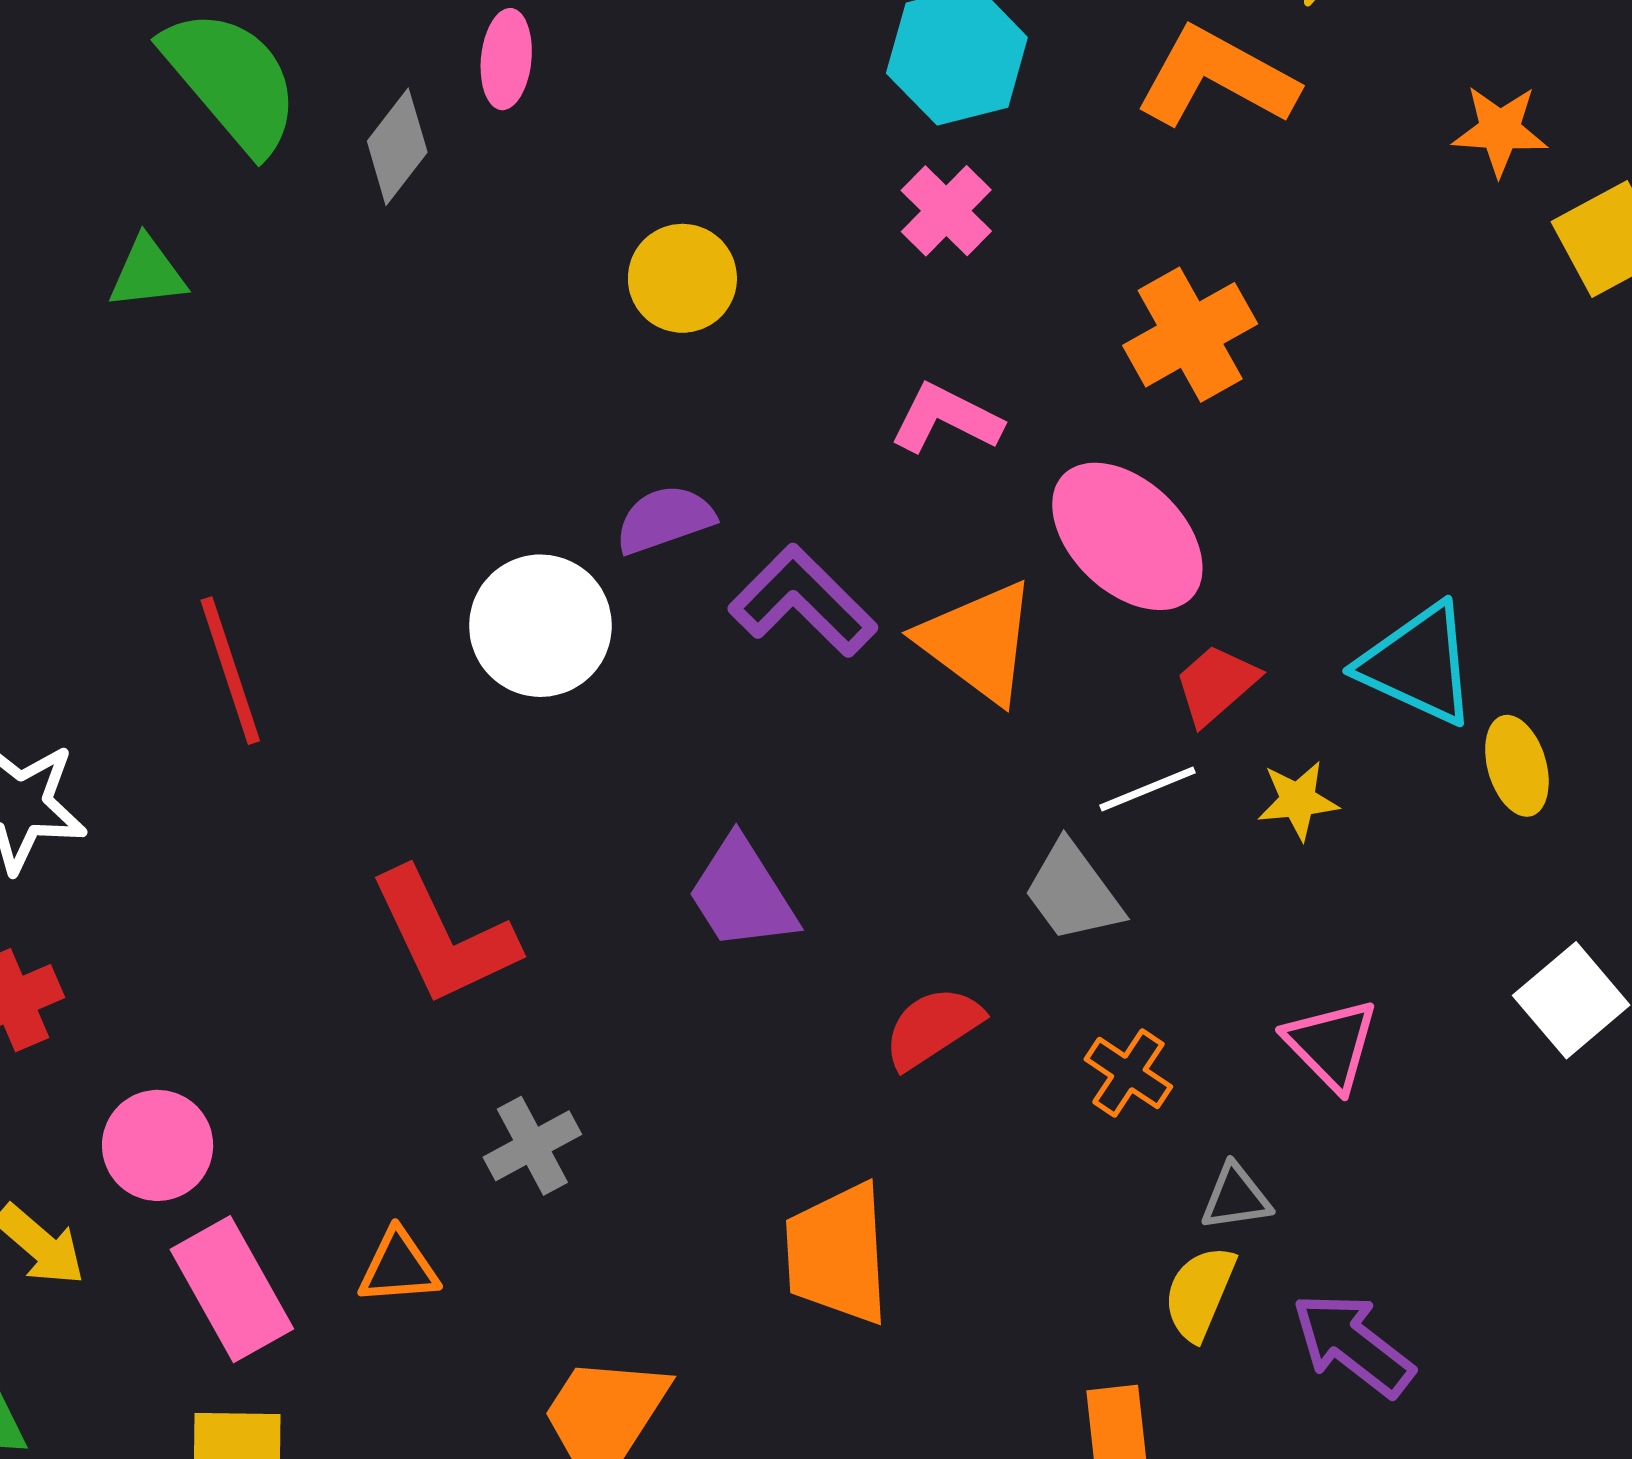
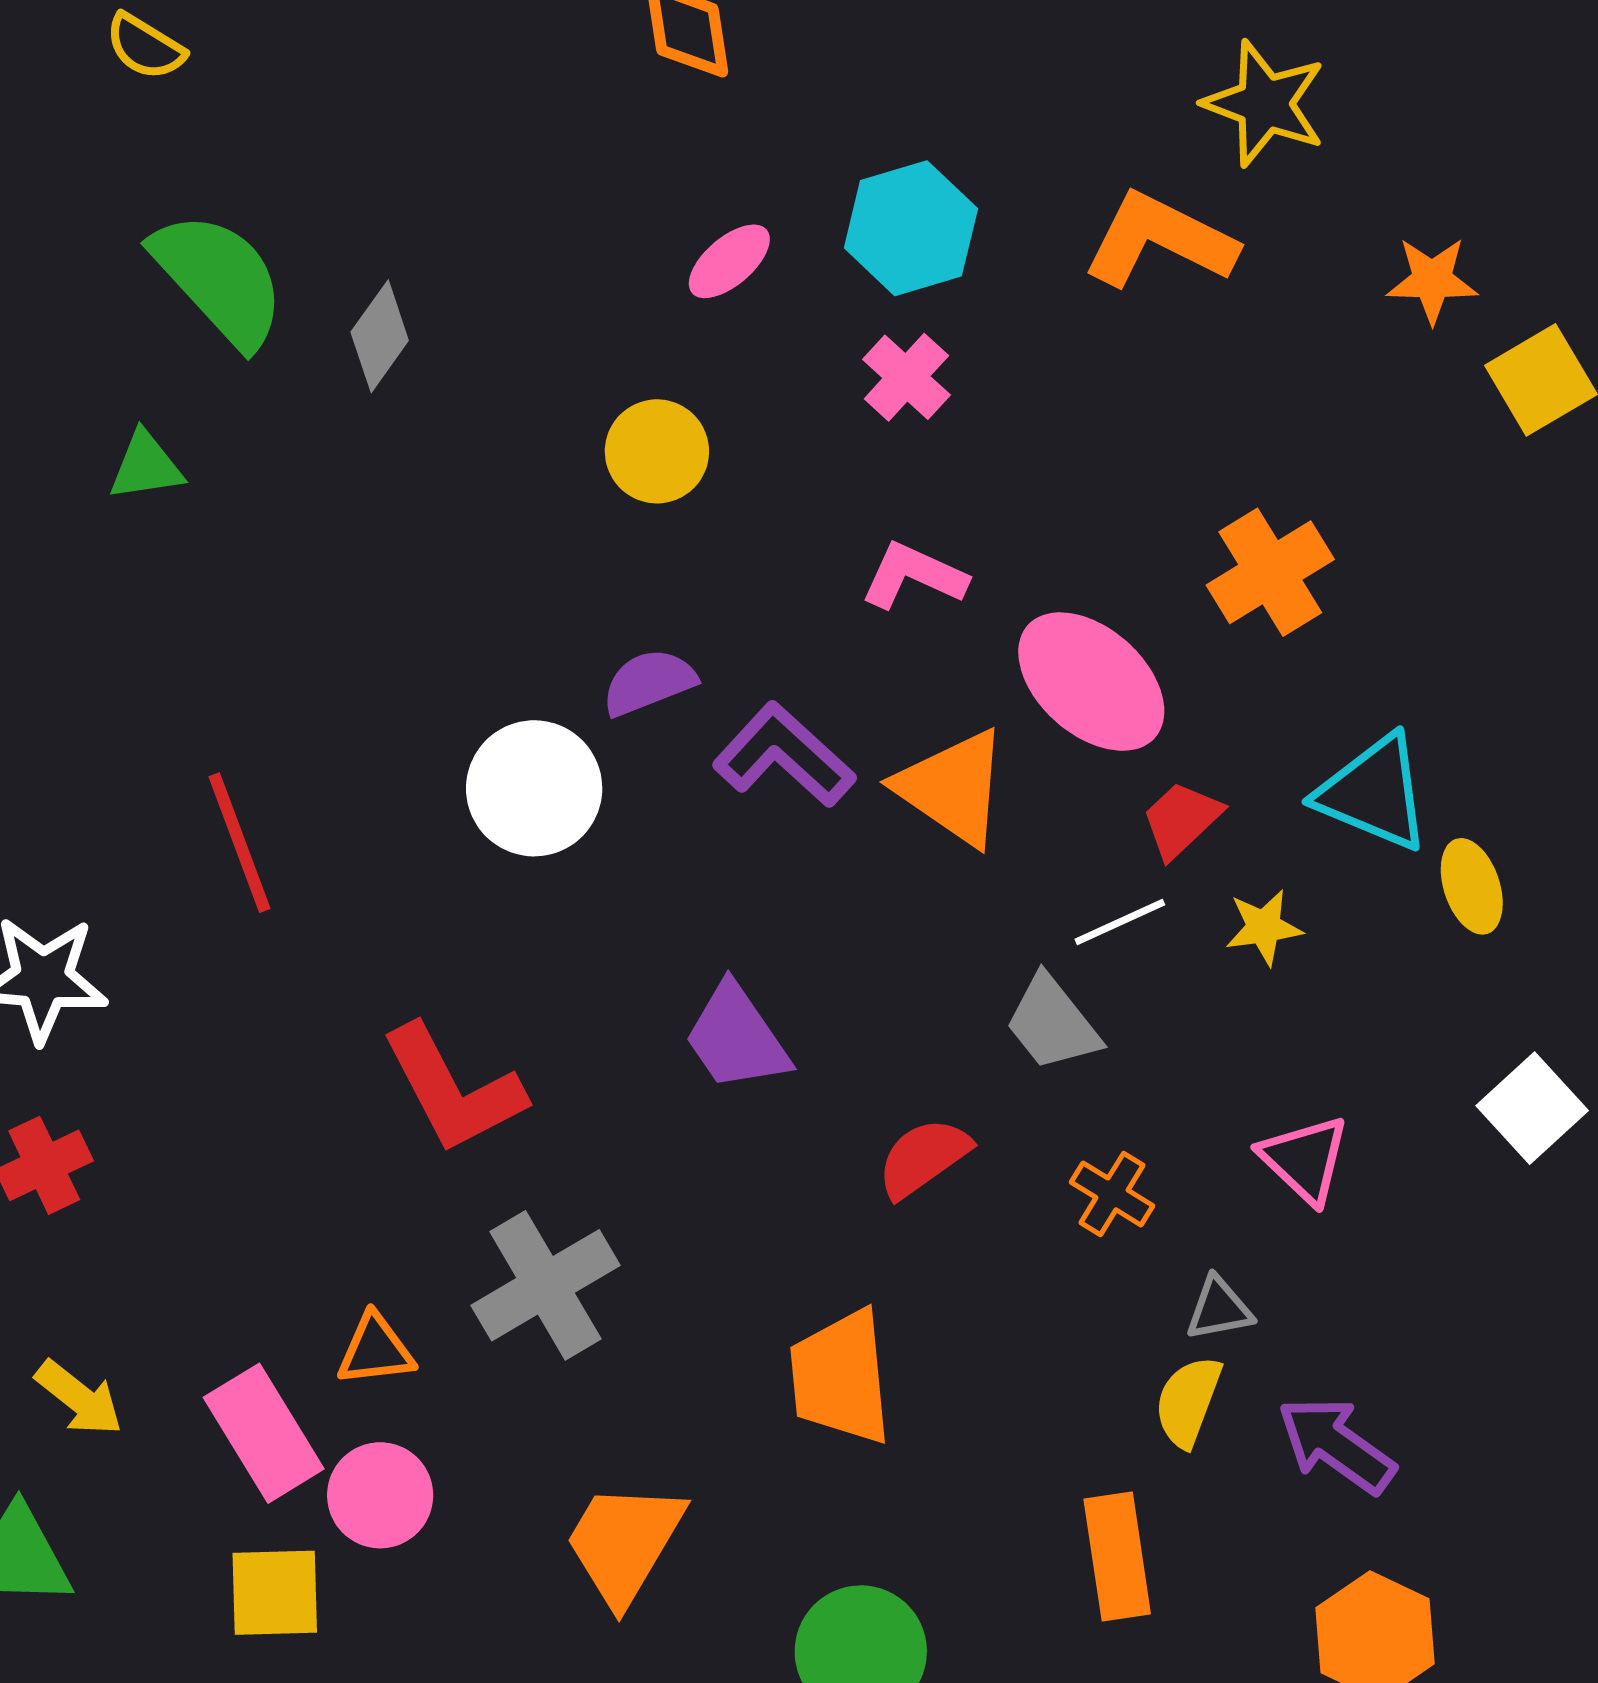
pink ellipse: (506, 59) -> (729, 261), moved, turned 46
orange cross: (1190, 335) -> (1270, 572), moved
pink circle: (158, 1145) -> (380, 1495), moved
gray cross: (532, 1146) -> (545, 1285), size x1.6
orange triangle: (399, 1267) -> (375, 1350), moved

